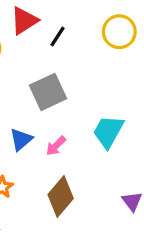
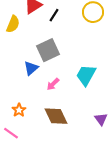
blue triangle: (21, 140) -> (31, 68), moved
brown diamond: (61, 197) -> (56, 116), turned -65

